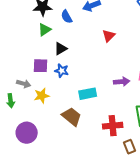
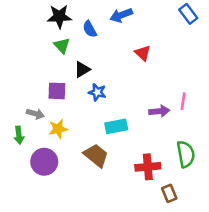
green triangle: (45, 30) -> (62, 45), turned -40
red triangle: (109, 36) -> (143, 53), turned -32
blue star: (62, 71) -> (97, 92), moved
purple circle: (27, 133) -> (44, 162), moved

